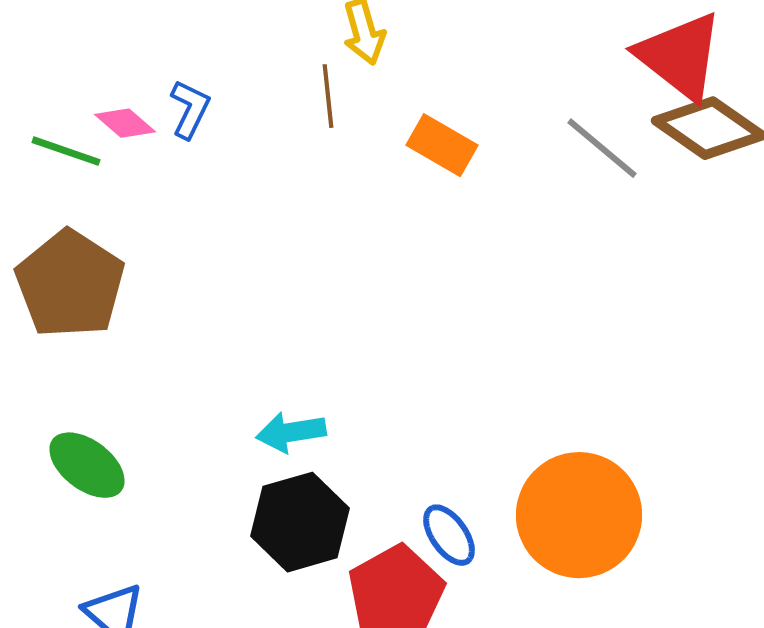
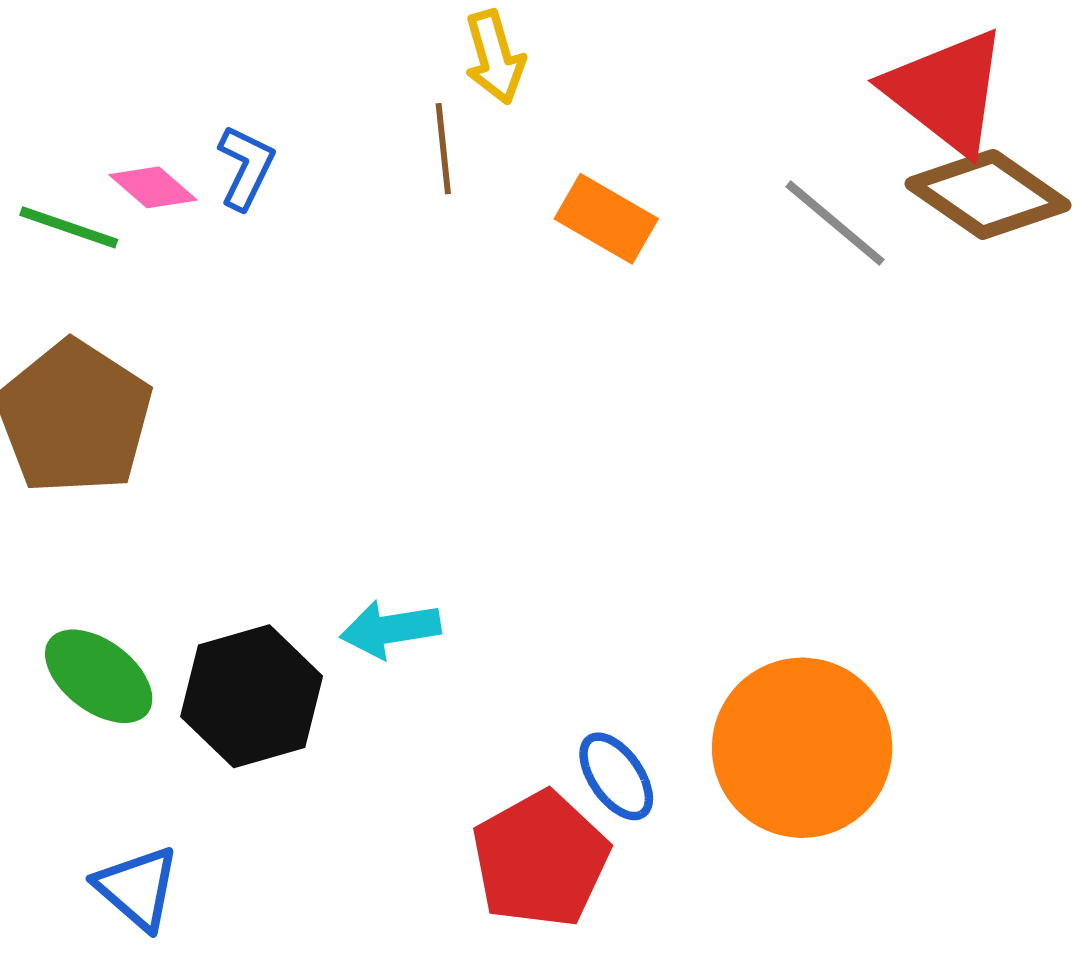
black hexagon: (300, 522) -> (252, 696), moved

